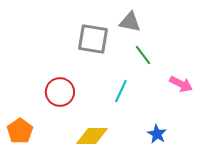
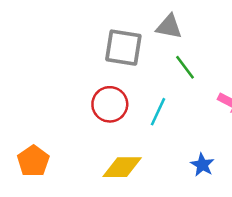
red circle: (60, 92) -> (110, 104), moved

